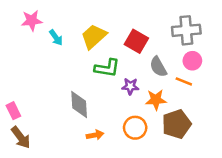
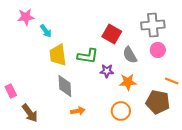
yellow trapezoid: (94, 36) -> (58, 55), moved, turned -55
orange line: (184, 81) -> (172, 81), moved
brown pentagon: (177, 124) -> (158, 102), moved, turned 30
orange circle: (135, 128) -> (121, 111), moved
brown arrow: (21, 137) -> (30, 113), moved

